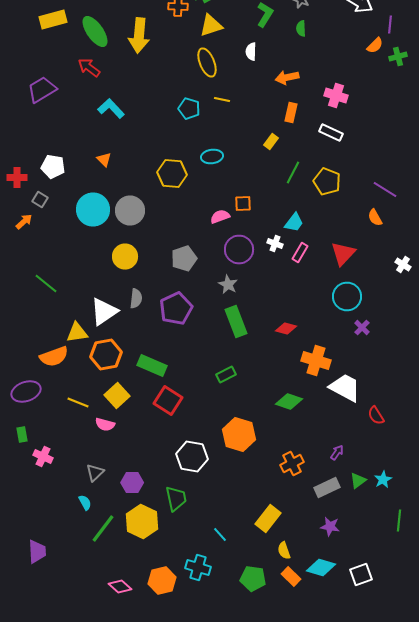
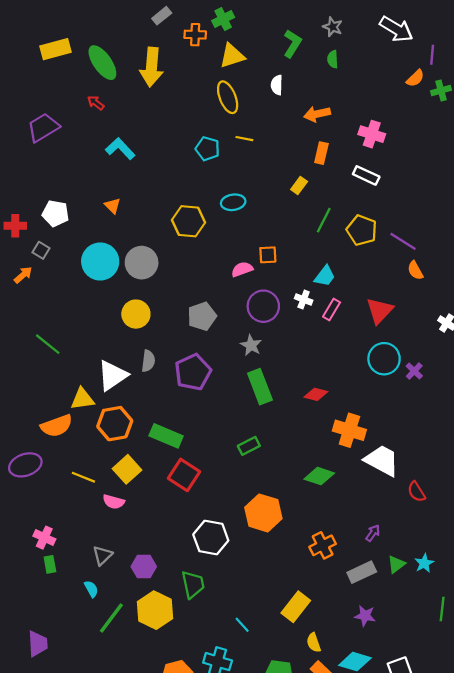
red arrow: (89, 68) -> (96, 103), size x0.7
purple line: (385, 190) -> (403, 241), moved
purple cross: (362, 328) -> (414, 371), moved
green rectangle: (22, 434) -> (50, 564), moved

